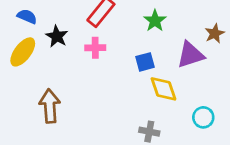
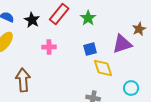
green star: (155, 21) -> (88, 18), moved
black star: (57, 36) -> (32, 20), moved
pink cross: (95, 48) -> (49, 47), moved

